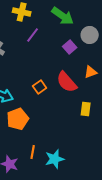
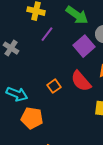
purple square: (70, 47) -> (84, 46), size x1.5
orange pentagon: (18, 119) -> (32, 118), turned 30

